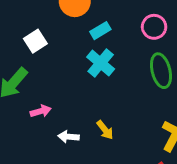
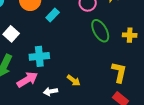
cyan cross: (101, 63) -> (39, 56), moved, turned -30
pink arrow: (41, 111) -> (27, 80), size x1.5

